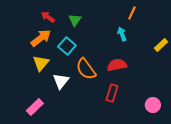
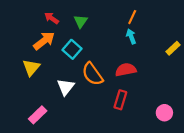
orange line: (132, 13) -> (132, 17), moved
yellow triangle: (41, 63) -> (31, 68), moved

